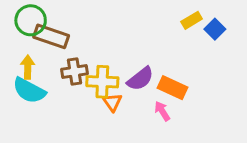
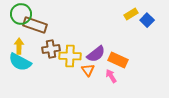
orange triangle: (113, 102) -> (88, 70), moved

